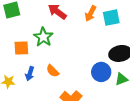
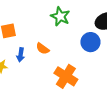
green star: (43, 37) -> (60, 16), moved

